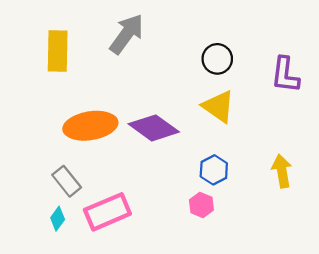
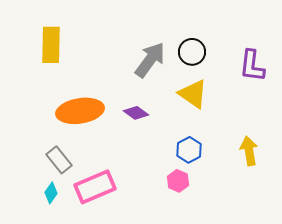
gray arrow: (127, 34) -> (150, 60), moved
purple diamond: (154, 128) -> (136, 113), size x0.6

